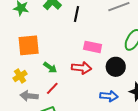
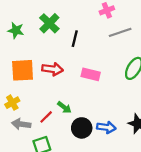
green arrow: (50, 67) -> (64, 107), moved
black circle: (116, 67) -> (82, 128), moved
red arrow: (82, 68) -> (52, 69), moved

